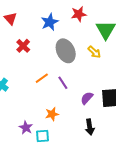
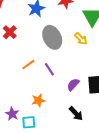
black arrow: (90, 127) -> (76, 113), turned -35

